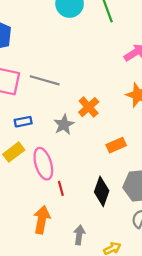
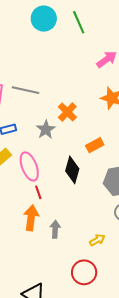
red line: (61, 188) -> (38, 192), moved
black diamond: (102, 191) -> (72, 170), moved
gray arrow: (79, 235) -> (55, 229), moved

